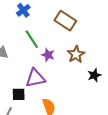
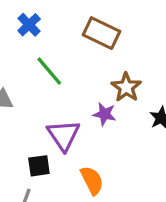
purple star: (48, 55) -> (105, 114), moved
purple triangle: (35, 78) -> (63, 135), turned -45

